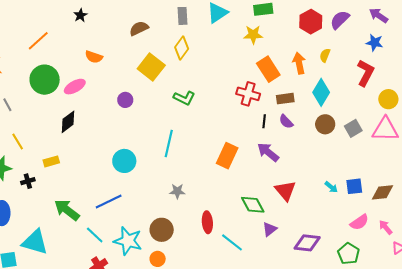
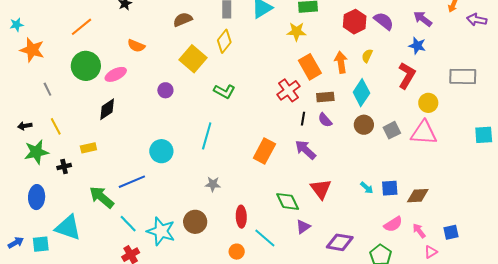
purple semicircle: (340, 20) -> (384, 21), turned 80
red cross: (248, 94) -> (288, 90), turned 35
blue line: (109, 202) -> (132, 182), moved
orange circle: (158, 259) -> (237, 252), moved

